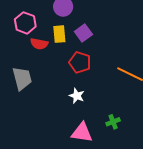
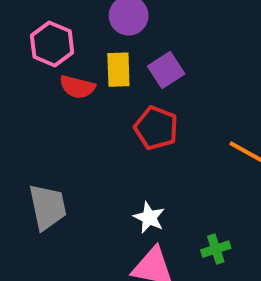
gray trapezoid: (22, 78) -> (48, 207), moved
white star: (77, 96) -> (149, 218), moved

